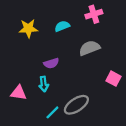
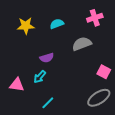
pink cross: (94, 14) -> (95, 18), moved
cyan arrow: (44, 84) -> (40, 77), turned 48
gray ellipse: (76, 105) -> (99, 98), moved

